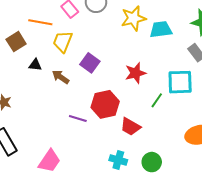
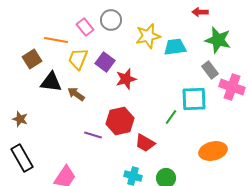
purple square: (90, 63) -> (105, 62), moved
black triangle: (35, 65) -> (51, 82), size x1.6
red star: (135, 73) -> (126, 79), moved

